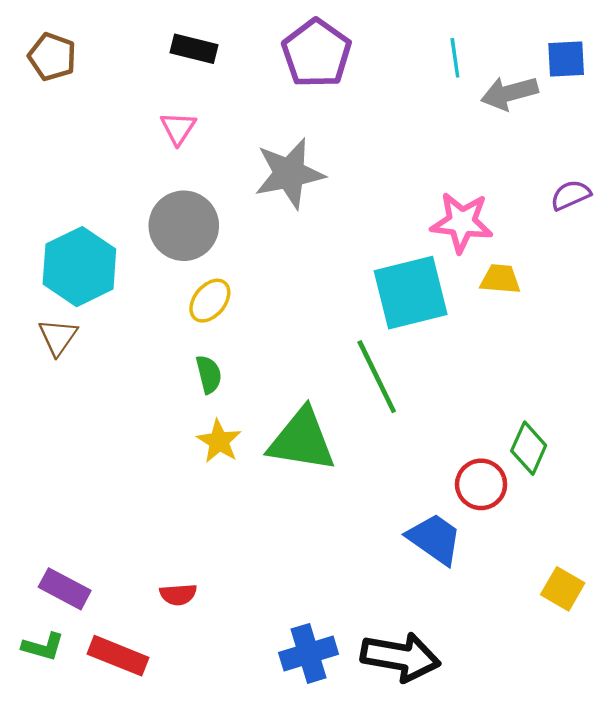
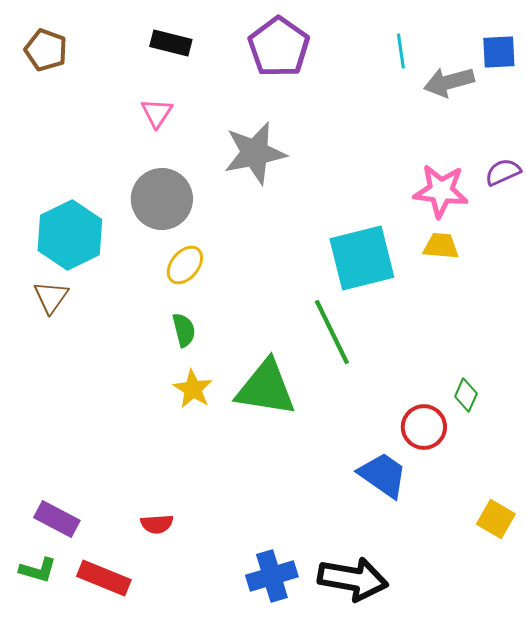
pink star: (462, 222) -> (441, 191), moved
green diamond: (529, 448) -> (466, 395), size x0.7

